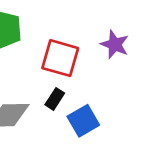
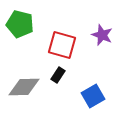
blue square: (83, 121) -> (93, 96), moved

